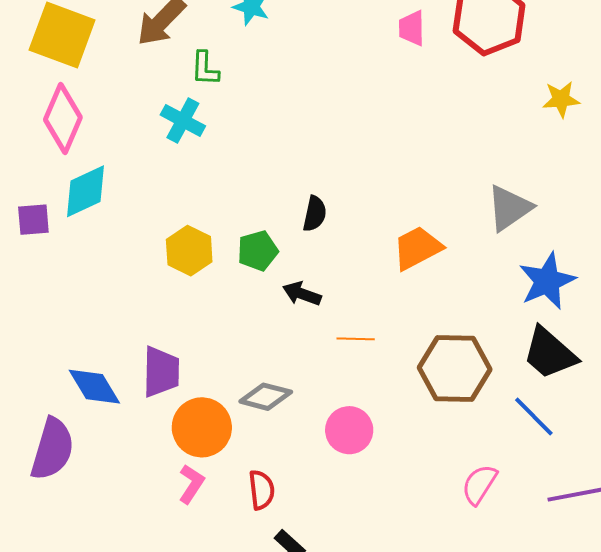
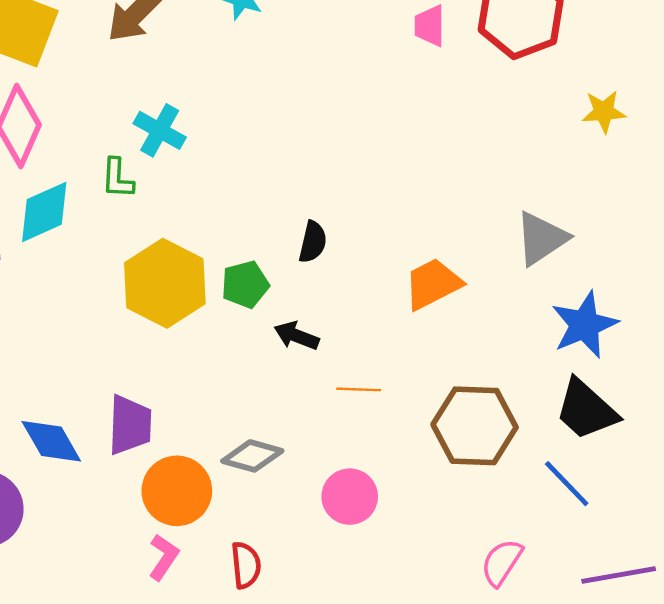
green L-shape: (205, 69) -> (117, 178), moved
yellow hexagon: (189, 251) -> (165, 283), size x1.5

